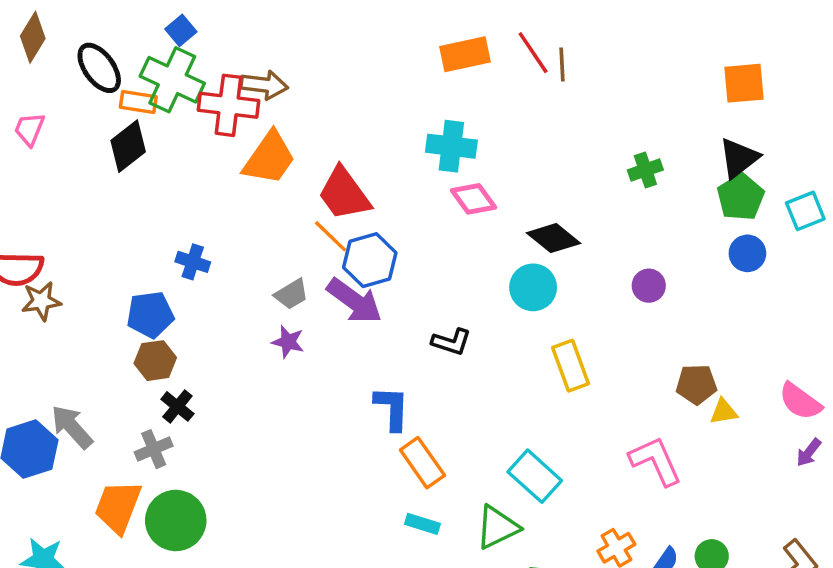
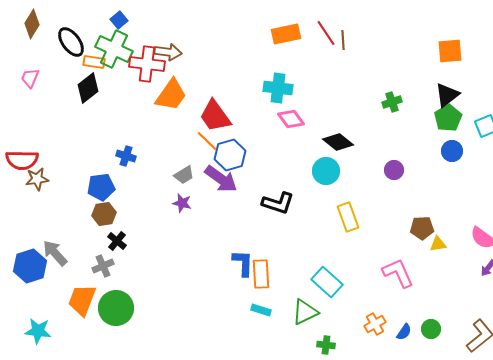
black L-shape: (451, 342) -> (278, 203), size x1.4
blue L-shape: (392, 408) -> (243, 263), moved
orange rectangle: (422, 463) -> (261, 274), turned 32

